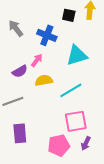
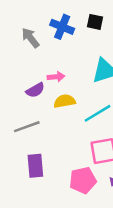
blue cross: (47, 35) -> (62, 27), moved
pink arrow: (37, 60) -> (56, 77), turned 48

